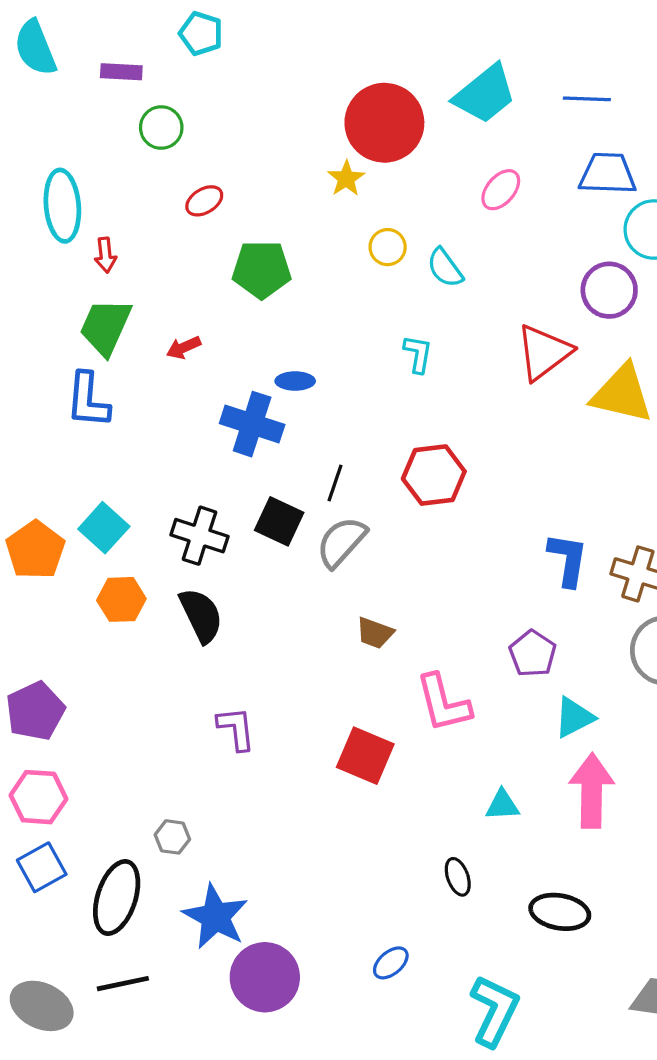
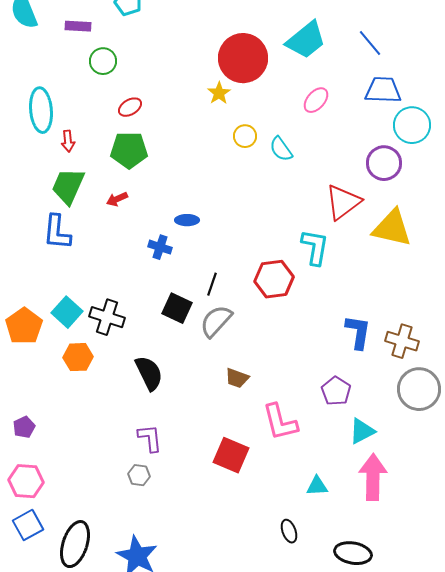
blue line: (587, 99) -> (370, 43), turned 48
green pentagon: (262, 269) -> (129, 150), moved
cyan L-shape: (418, 354) -> (315, 247), moved, size x1.5
blue cross: (252, 424) -> (160, 247), size x0.6
black cross: (199, 536) -> (107, 317), moved
black semicircle: (201, 615) -> (149, 373), moved
purple pentagon: (35, 711) -> (24, 427), size x0.6
gray hexagon: (172, 837) -> (139, 475), moved

